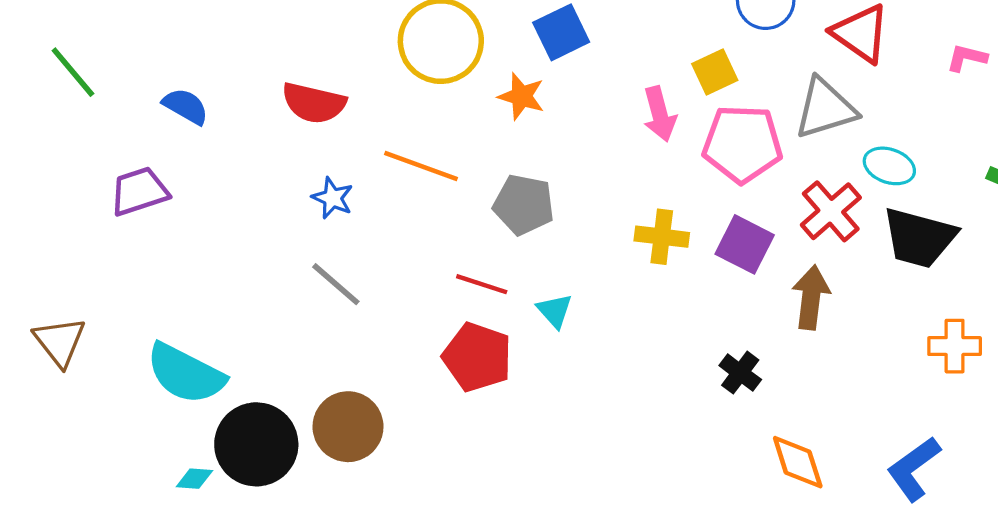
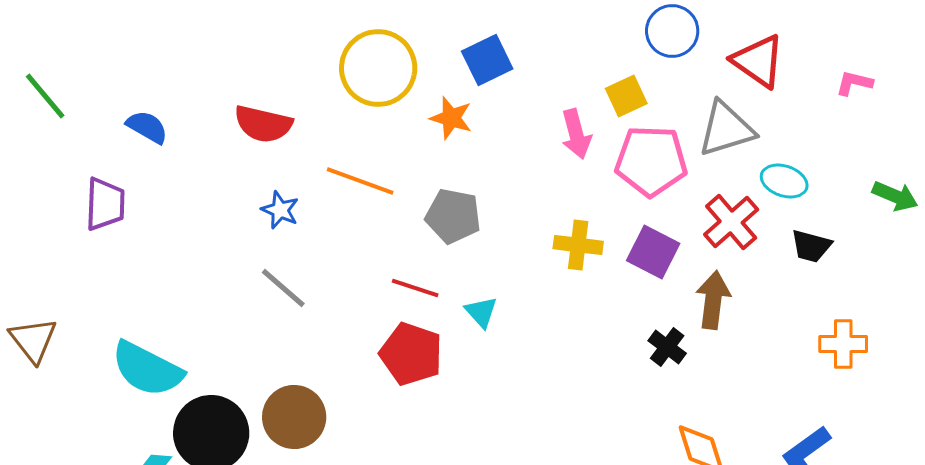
purple trapezoid: (139, 191) -> (105, 204), turned 110
black trapezoid: (919, 238) -> (811, 246), size x0.6
black cross: (740, 373) -> (667, 347), moved

